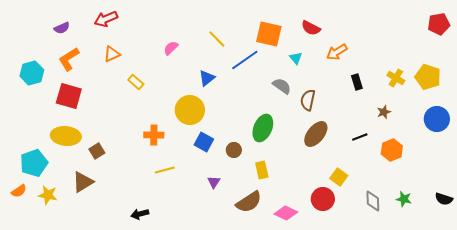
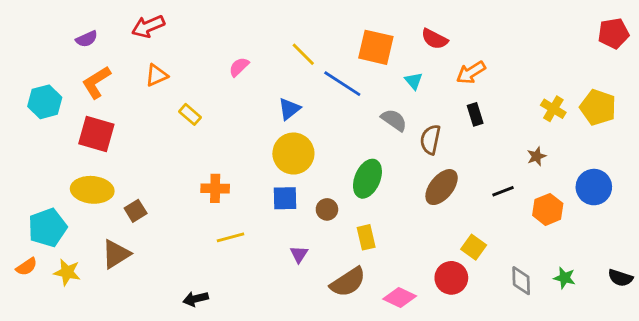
blue line: (245, 60) -> (342, 84), turned 68
black rectangle: (357, 82) -> (475, 114), moved
yellow circle: (190, 110) -> (293, 154), moved
blue circle: (437, 119) -> (594, 187), moved
blue square: (204, 142) -> (285, 198), turned -30

